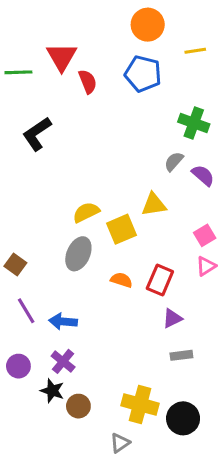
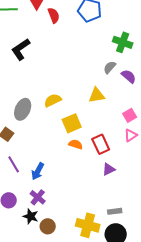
yellow square: (122, 229) -> (72, 123), moved
gray ellipse: (78, 254) -> (23, 109), moved
red rectangle: (160, 280) -> (101, 144), turned -48
blue arrow: (63, 321) -> (38, 171), turned -66
gray rectangle: (181, 355) -> (115, 211), moved

